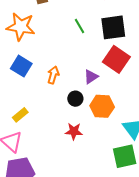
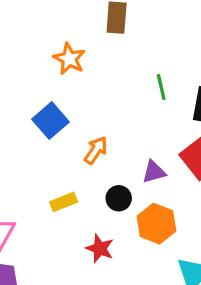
orange star: (21, 27) -> (69, 59), size x0.7
yellow rectangle: (20, 115) -> (64, 202), moved

